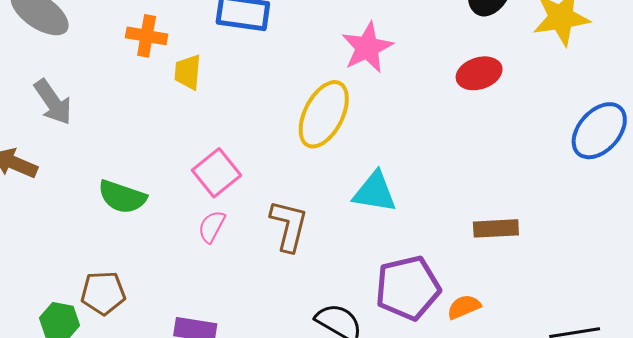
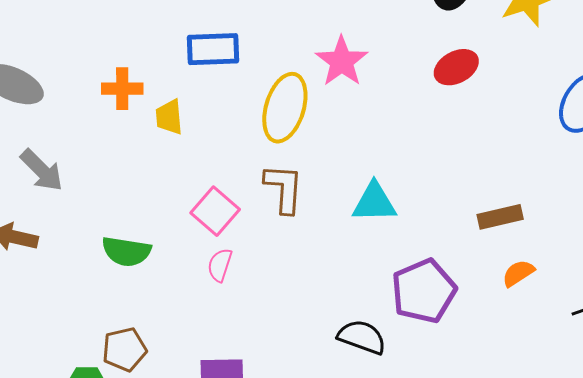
yellow ellipse: (324, 114) -> (285, 108), moved
brown L-shape: (289, 226) -> (284, 188), moved
orange semicircle: (464, 307) -> (518, 273), moved

